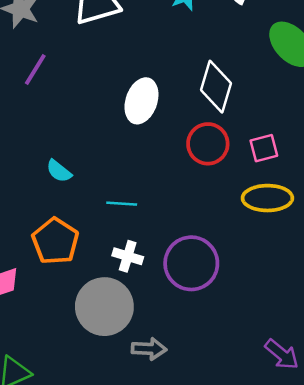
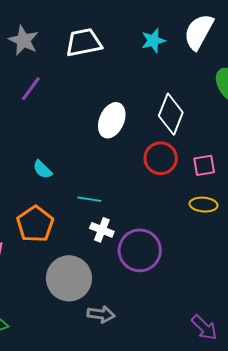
yellow ellipse: (267, 198) -> (204, 205), size x0.7
white cross: (128, 256) -> (102, 230), moved

